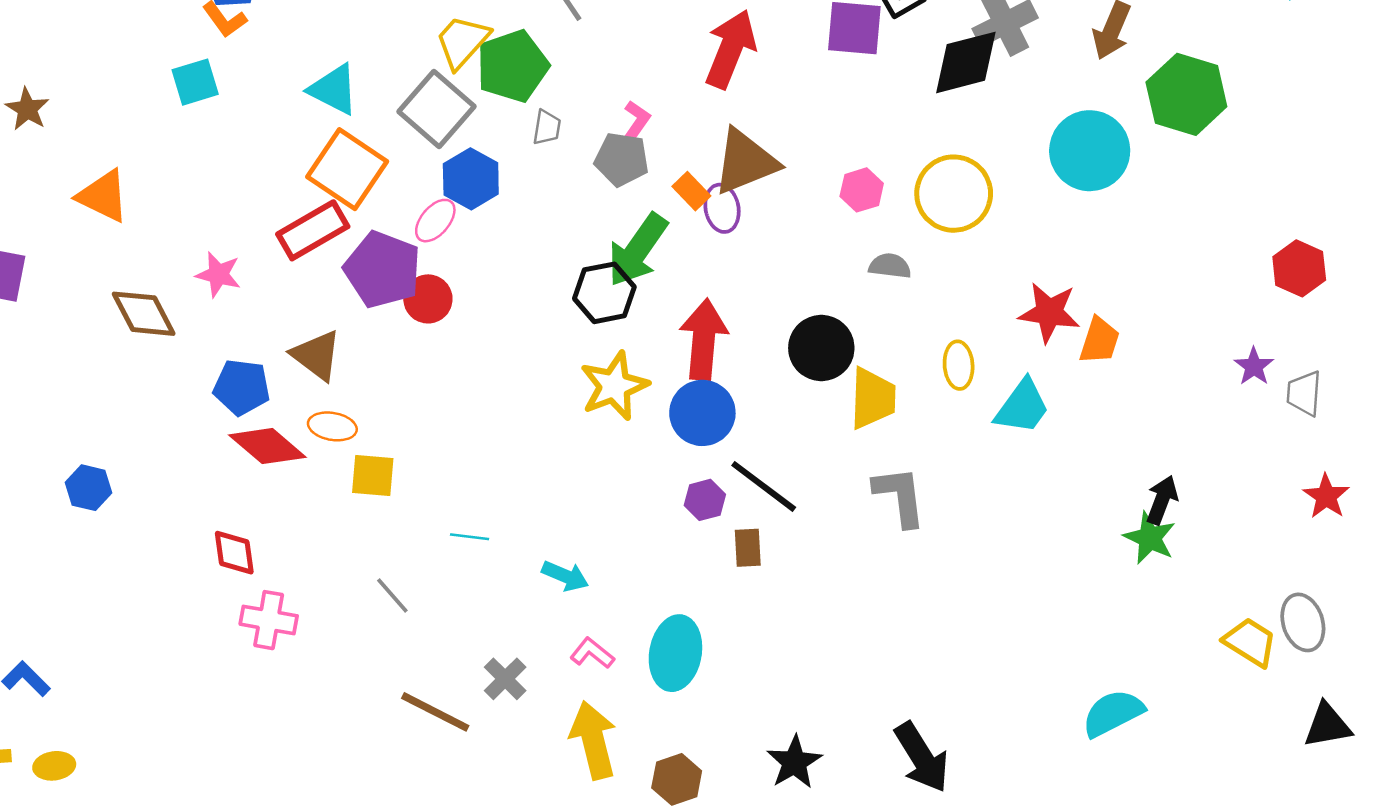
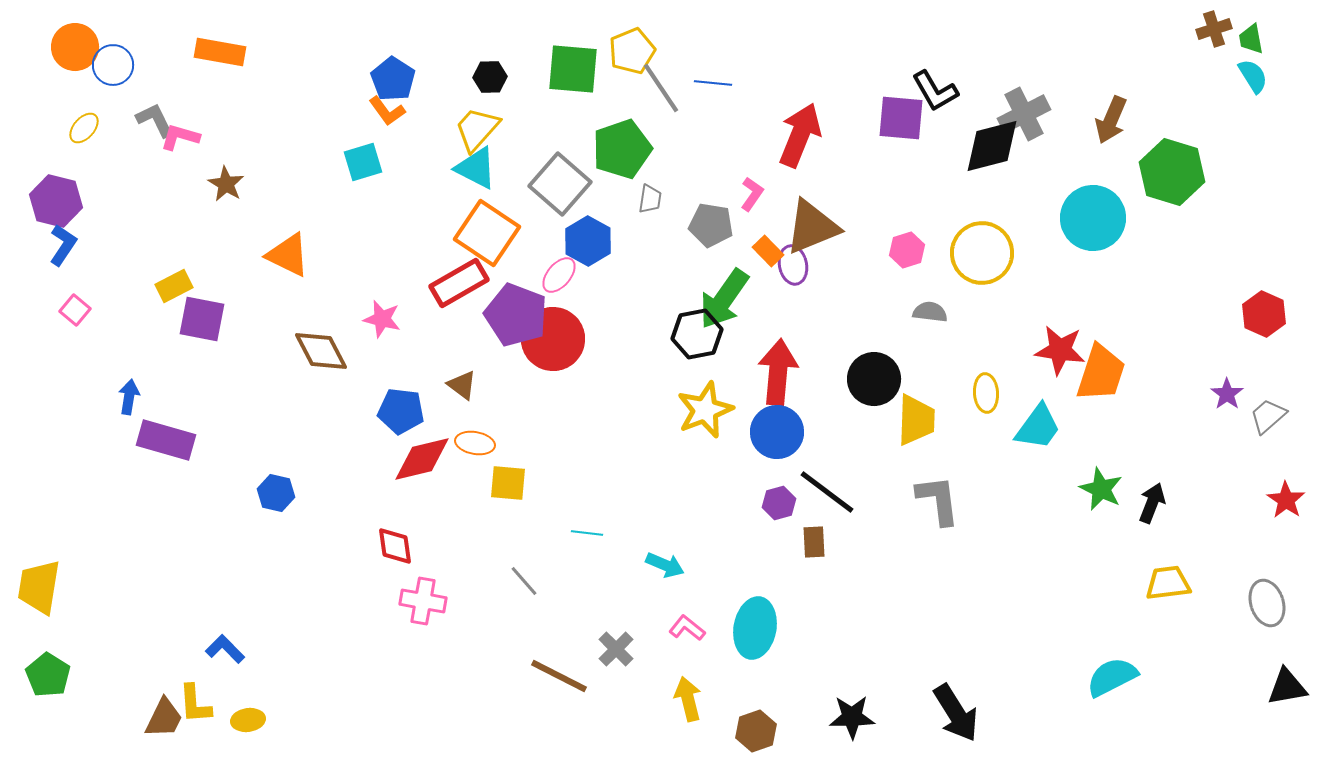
yellow trapezoid: (462, 42) -> (477, 129), moved
pink L-shape: (636, 121) -> (752, 194), moved
red circle: (428, 299) -> (553, 339), size x1.6
orange trapezoid: (1099, 341) -> (1101, 373), size x1.5
brown triangle: (316, 355) -> (462, 385), size x0.7
gray trapezoid: (1304, 393) -> (1268, 416), turned 45
red diamond: (267, 446) -> (422, 459), turned -54
green star: (1150, 538) -> (1101, 489), moved
yellow trapezoid: (1250, 642) -> (1168, 583), moved, turned -39
yellow arrow: (593, 740) -> (688, 699), size x0.7
black star: (794, 762) -> (852, 717), turned 30

